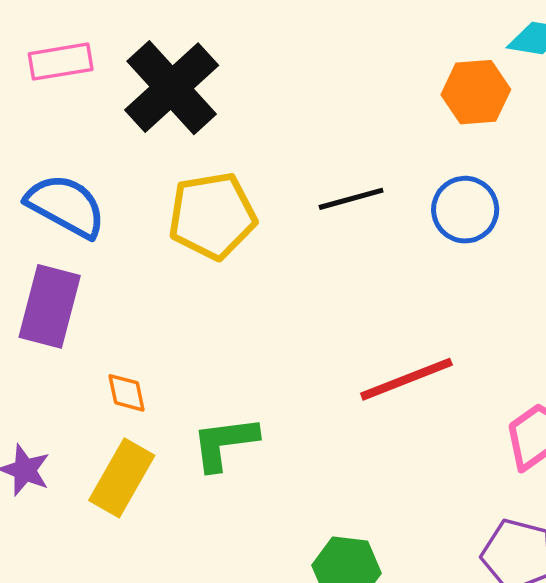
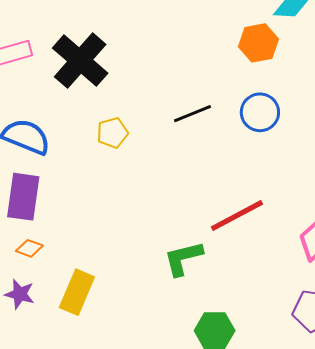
yellow pentagon: (212, 216) -> (112, 133), size x0.6
orange diamond: (126, 393) -> (29, 248), moved, turned -52
green L-shape: (225, 443) -> (183, 258), moved

